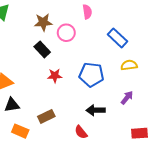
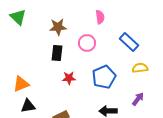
pink circle: (66, 33) -> (87, 43), moved
black rectangle: (42, 49) -> (57, 53), turned 49
blue pentagon: (91, 75) -> (104, 77), turned -30

